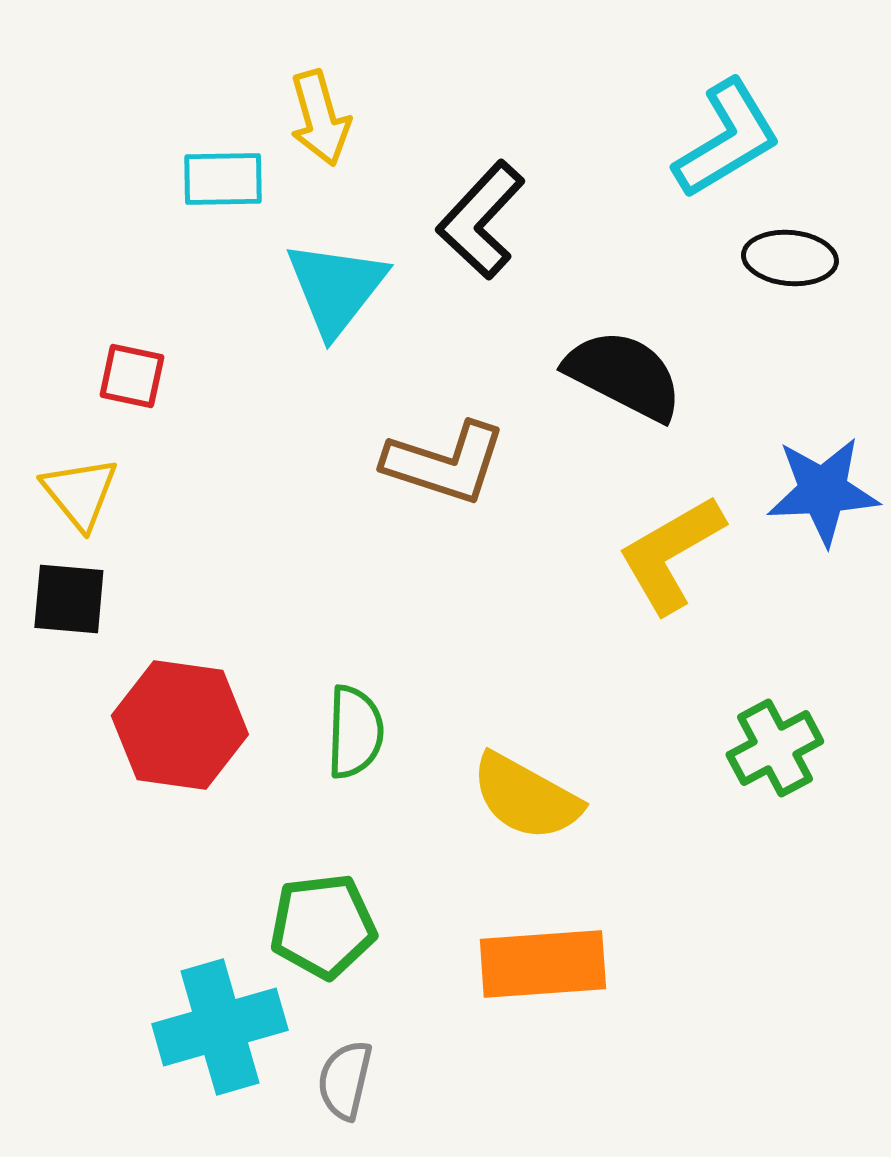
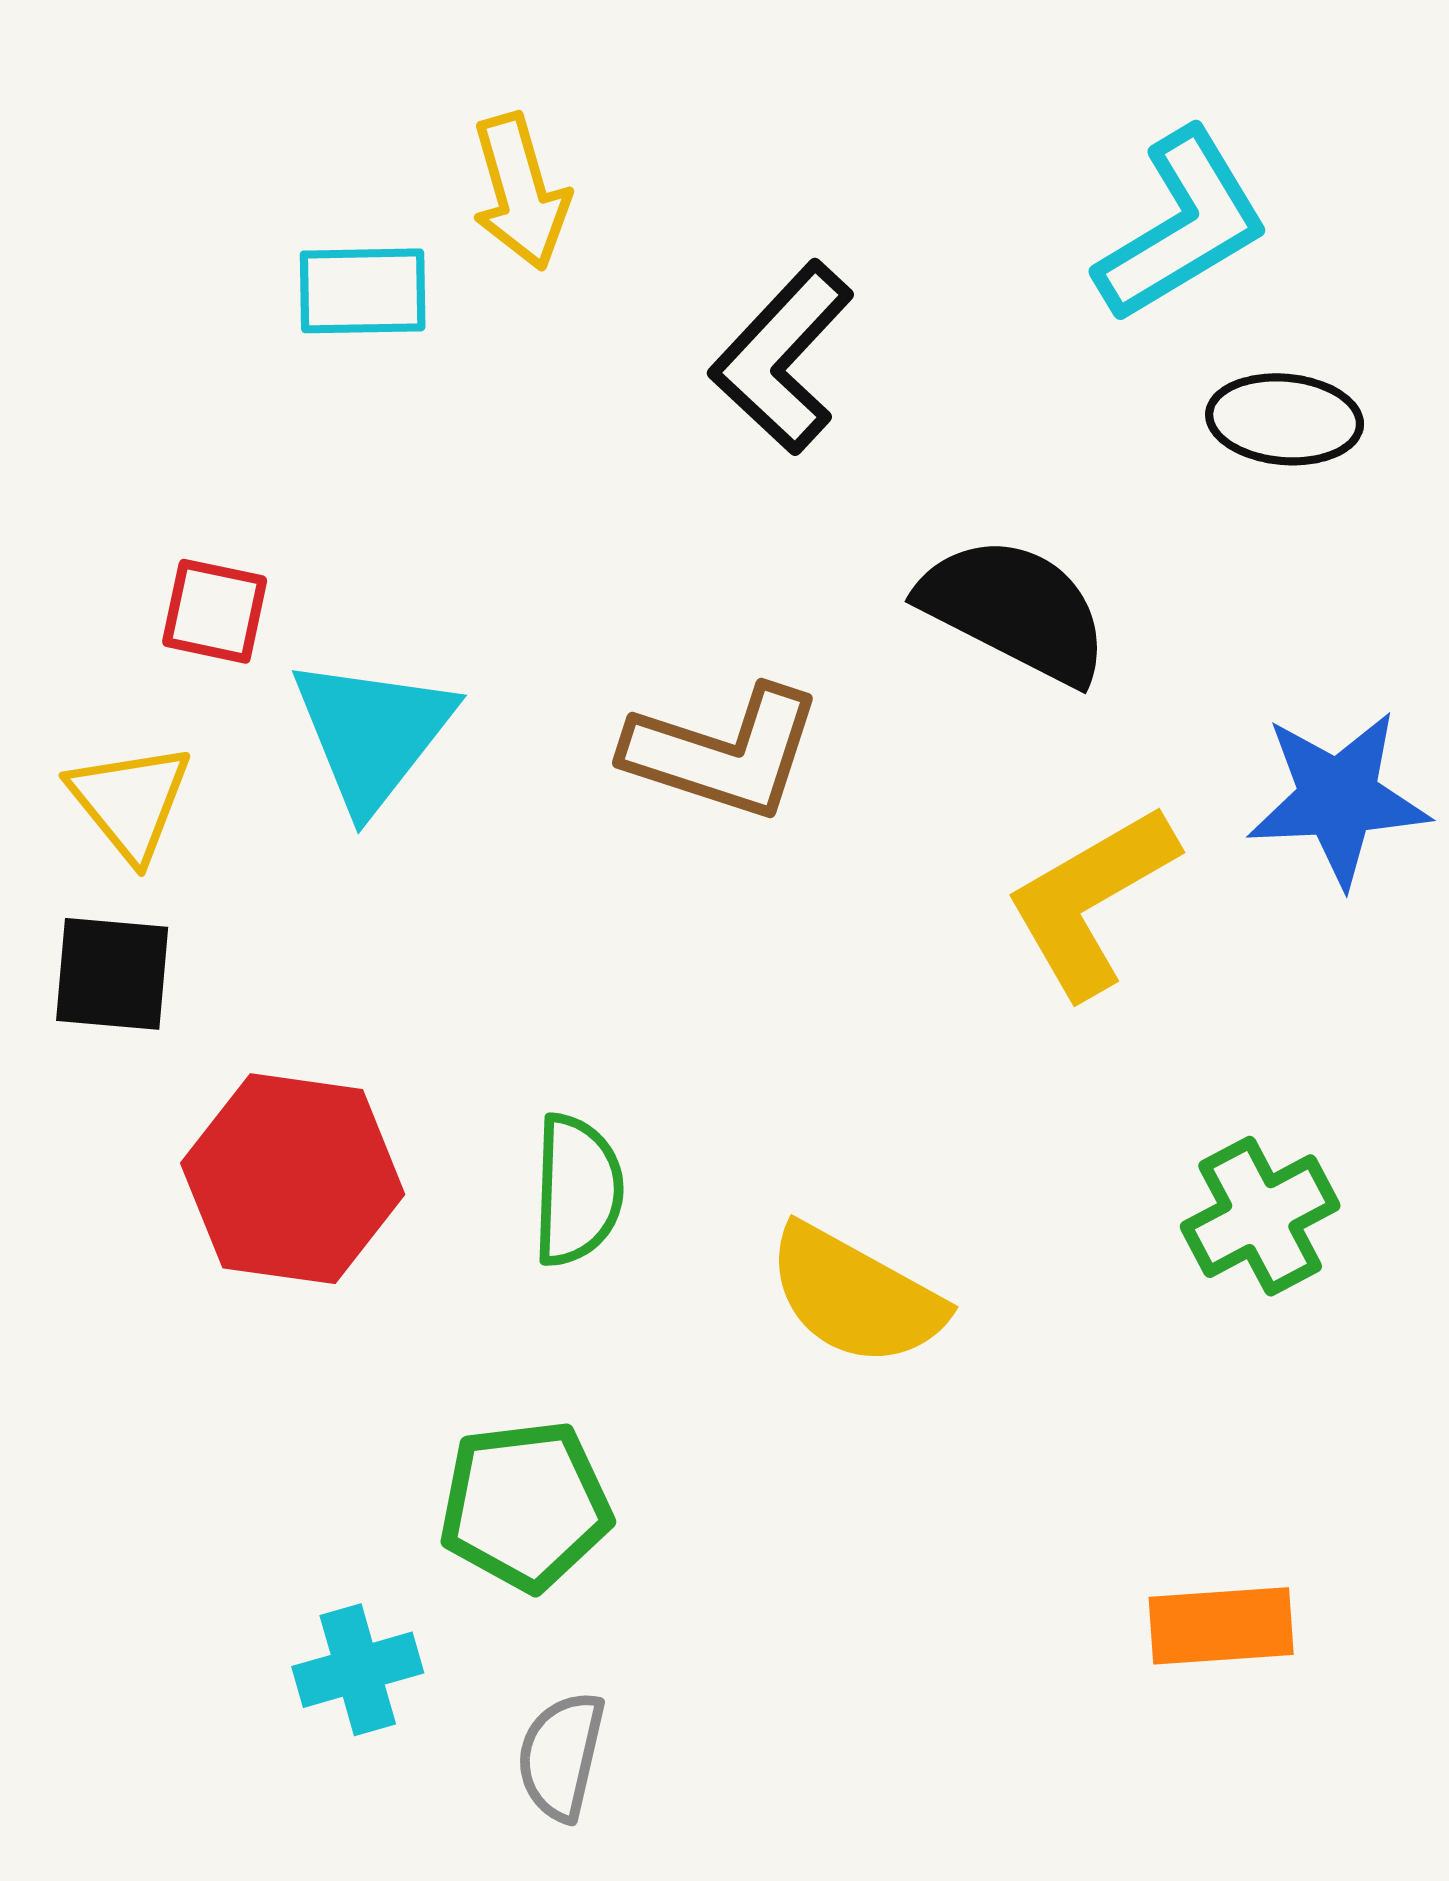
cyan triangle: (336, 288) -> (372, 733), moved
orange rectangle: (543, 964) -> (1221, 1626), moved, size x0.7
cyan cross: (220, 1027) -> (358, 1670), size x0.6

